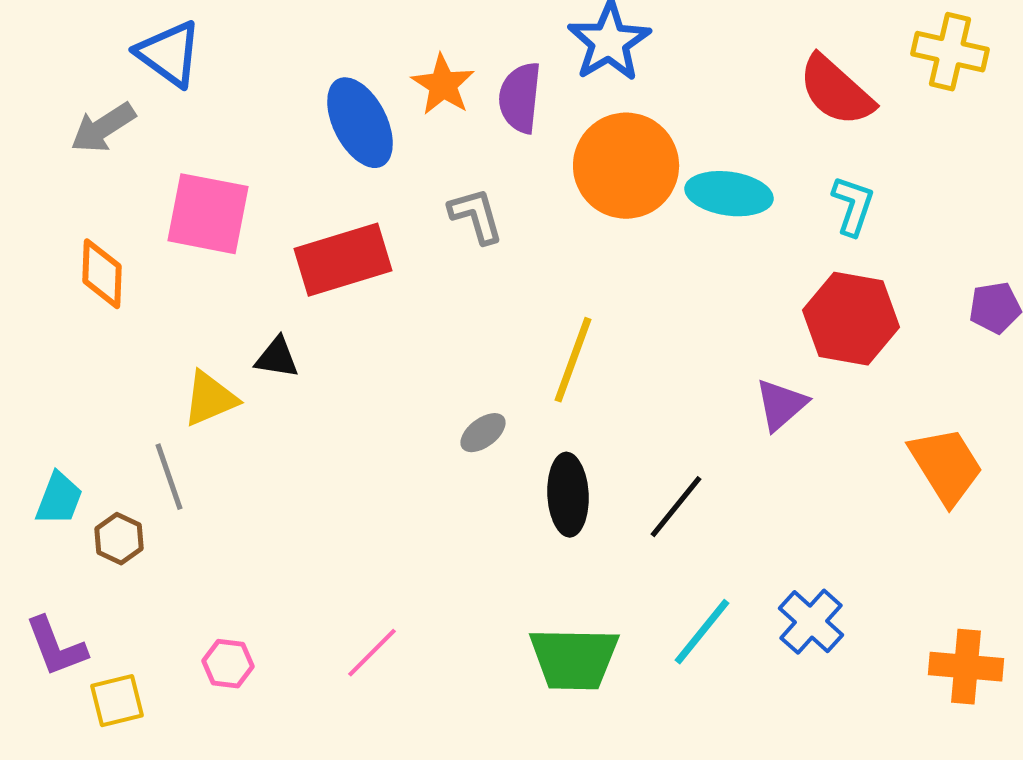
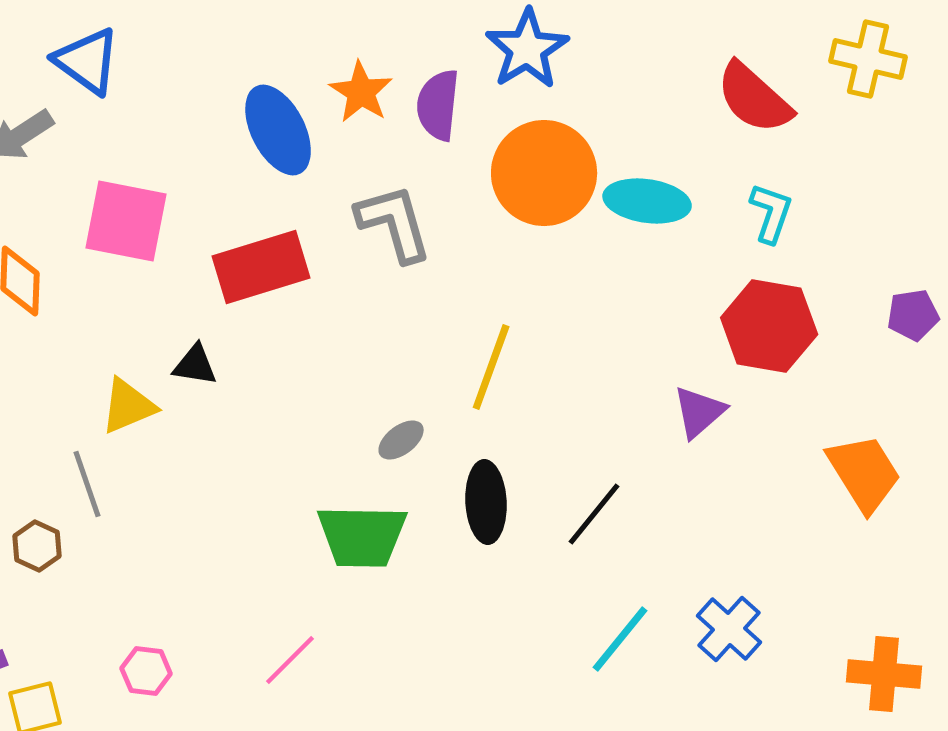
gray L-shape: (476, 216) -> (394, 223), size x1.4
green trapezoid: (574, 659) -> (362, 536), moved

